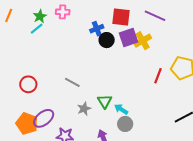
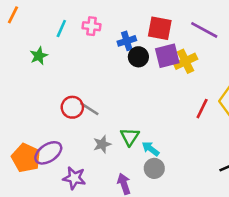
pink cross: (63, 12) -> (92, 26), moved
green star: (40, 16) -> (39, 56), moved
cyan line: (37, 29) -> (61, 28), moved, turned -32
red circle: (28, 84) -> (72, 107), moved

